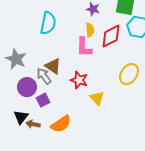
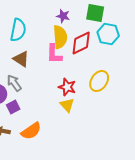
yellow semicircle: (90, 30) -> (60, 37), size x1.6
brown triangle: (53, 66) -> (21, 59), moved
red star: (79, 80) -> (67, 87), moved

